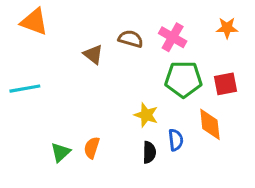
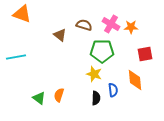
orange star: (227, 28) -> (131, 27), moved
green pentagon: (183, 79) -> (102, 51), moved
green triangle: (61, 152) -> (39, 98), turned -40

